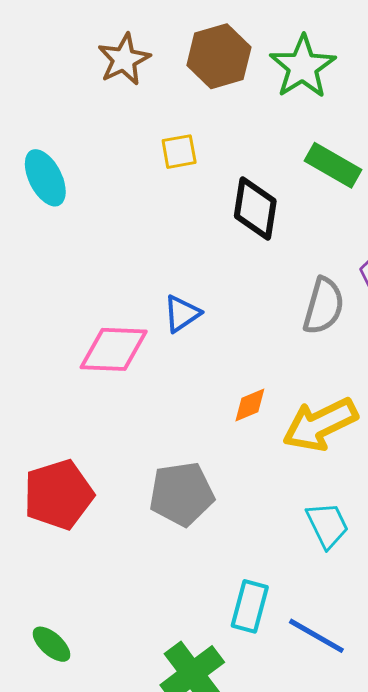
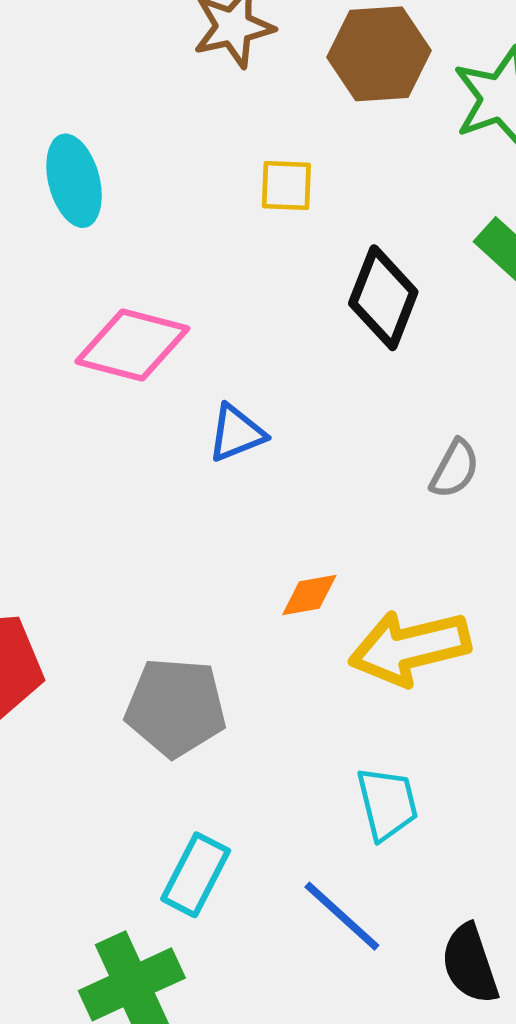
gray semicircle: (324, 306) -> (455, 469), size x0.7
pink diamond: (114, 349) -> (132, 345), moved
cyan rectangle: (250, 606) -> (196, 875), moved
blue line: (316, 636) -> (342, 916), moved

